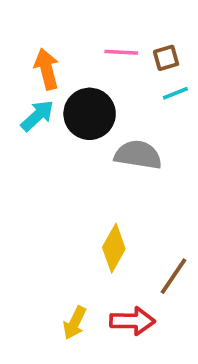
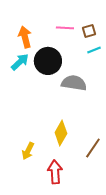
red arrow: (132, 321) -> (55, 172), moved, turned -95
yellow arrow: (75, 323) -> (28, 151), moved

